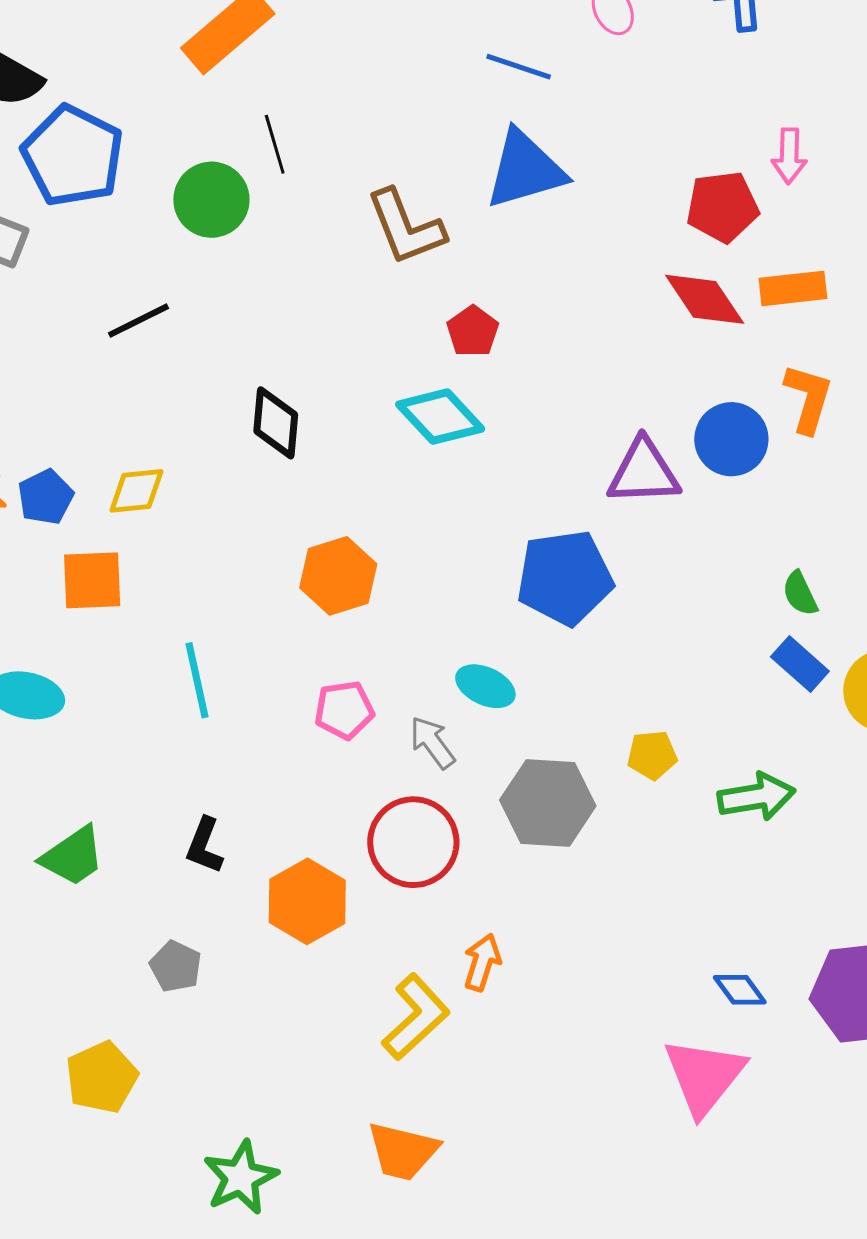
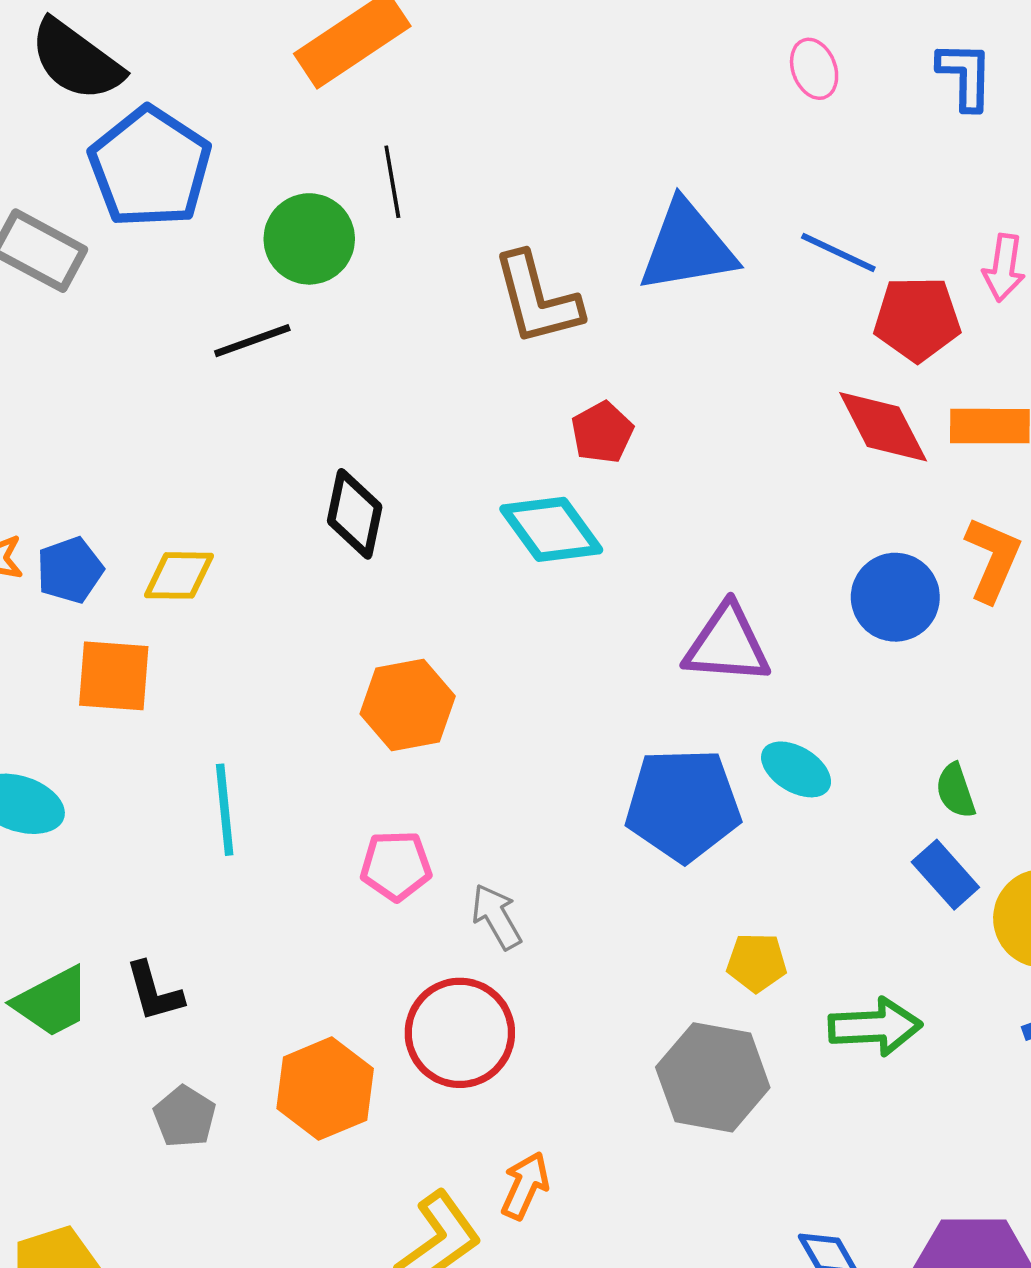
blue line: (519, 67) -> (838, 252), moved
black line: (138, 321) -> (252, 341), moved
purple triangle: (644, 472) -> (727, 644), moved
blue pentagon: (565, 578) -> (683, 805), moved
cyan ellipse: (485, 686) -> (796, 769), moved
gray hexagon: (548, 803) -> (713, 1077), moved
black L-shape: (204, 845) -> (154, 992), moved, turned -44
gray pentagon: (176, 966) -> (185, 1117), moved

